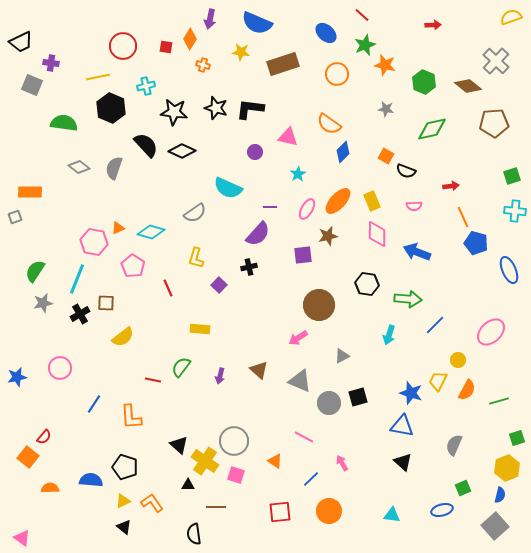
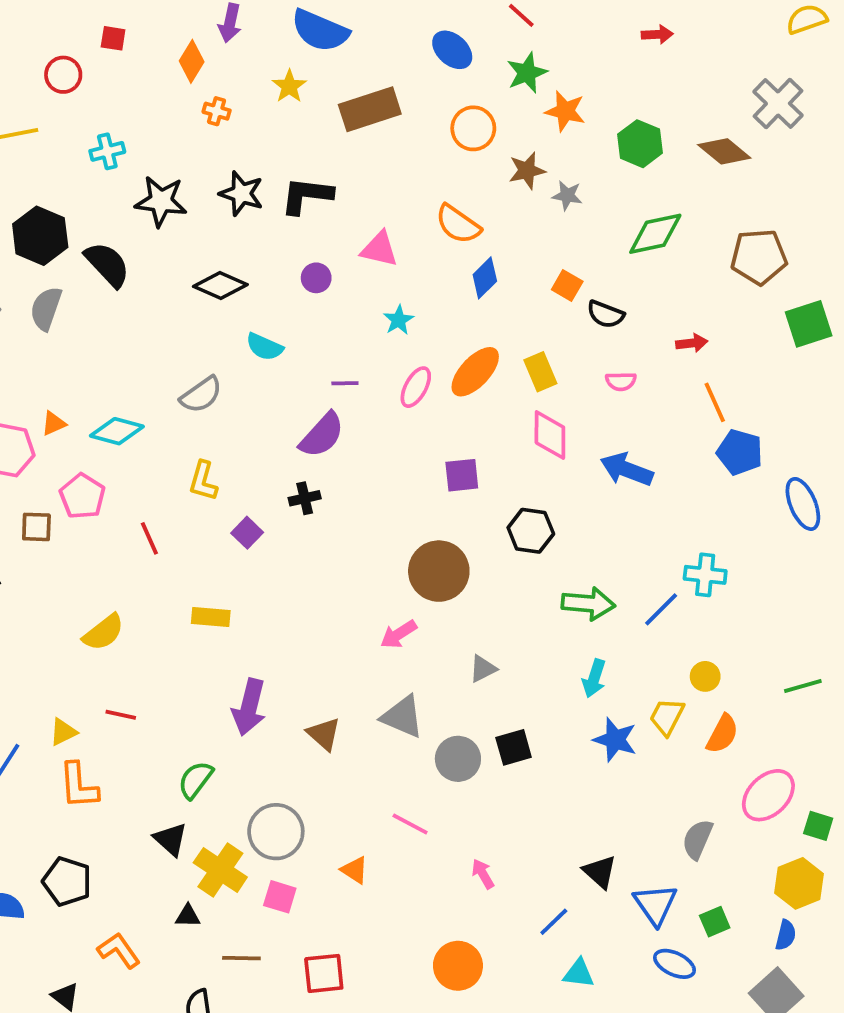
red circle: (123, 46) -> (63, 75), size x0.7
red square: (166, 47) -> (113, 38), moved
yellow star: (241, 52) -> (289, 86), turned 30
black hexagon: (111, 108) -> (40, 236), moved
brown pentagon: (494, 123) -> (759, 257), moved
black diamond: (182, 151) -> (220, 286), moved
green square: (512, 176) -> (809, 324), size x1.4
cyan semicircle: (228, 188) -> (264, 347), size x0.7
cyan cross: (515, 211) -> (705, 575), moved
brown star: (328, 236) -> (527, 171), moved
purple square: (303, 255) -> (462, 475), moved
green arrow: (408, 299) -> (588, 604), moved
brown square: (106, 303) -> (36, 527), moved
pink ellipse: (491, 332) -> (768, 795), moved
cyan arrow: (389, 335) -> (594, 678), moved
yellow semicircle: (123, 337) -> (103, 632), moved
green semicircle: (181, 367) -> (195, 780), moved
brown triangle: (259, 370) -> (324, 734), moved
purple arrow: (220, 376) -> (249, 707), size x1.8
green line: (499, 401) -> (803, 686), moved
blue triangle: (402, 426) -> (655, 904), moved, turned 45
green square: (517, 438) -> (818, 826), turned 35
blue line: (311, 479) -> (554, 922), moved
yellow triangle: (123, 501) -> (63, 732), moved
blue ellipse: (442, 510) -> (674, 964), turned 40
red square: (280, 512) -> (324, 973), moved

